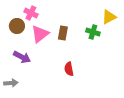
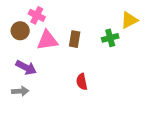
green cross: (93, 32) -> (110, 38), turned -32
pink triangle: (40, 34) -> (47, 40), turned 30
gray arrow: (11, 83) -> (20, 91), moved

